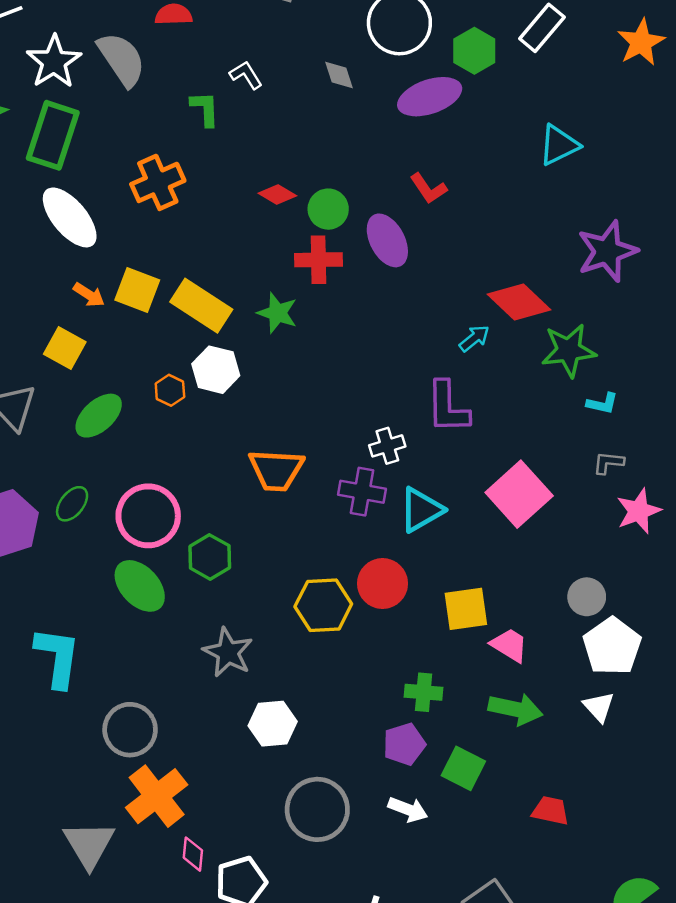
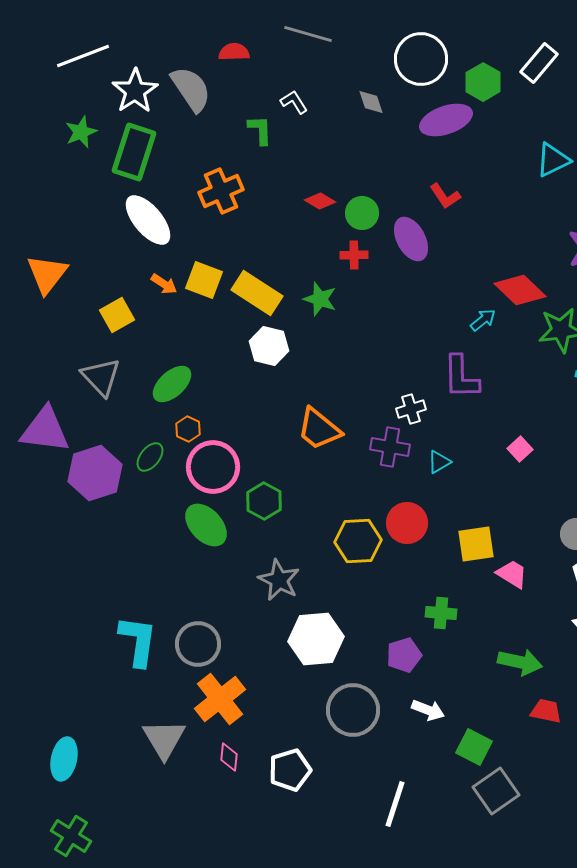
red cross: (318, 260) -> (354, 255), size x0.7
yellow square: (65, 348) -> (117, 315), moved, turned 32
orange hexagon: (170, 390) -> (188, 429), moved
orange trapezoid: (276, 470) -> (319, 429), turned 36
pink square: (519, 494) -> (520, 449), size x0.5
cyan triangle: (421, 510) -> (439, 462), size x0.6
cyan L-shape: (58, 657) -> (138, 641), moved
green arrow: (515, 709) -> (520, 662), moved
white hexagon: (273, 724) -> (316, 639), size x1.4
purple pentagon: (404, 744) -> (404, 655), moved
green square: (463, 768) -> (474, 747), moved
pink diamond: (193, 854) -> (229, 757), moved

